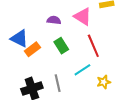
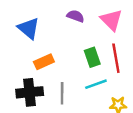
green rectangle: (61, 46) -> (92, 57), moved
orange rectangle: (32, 49) -> (44, 62), moved

